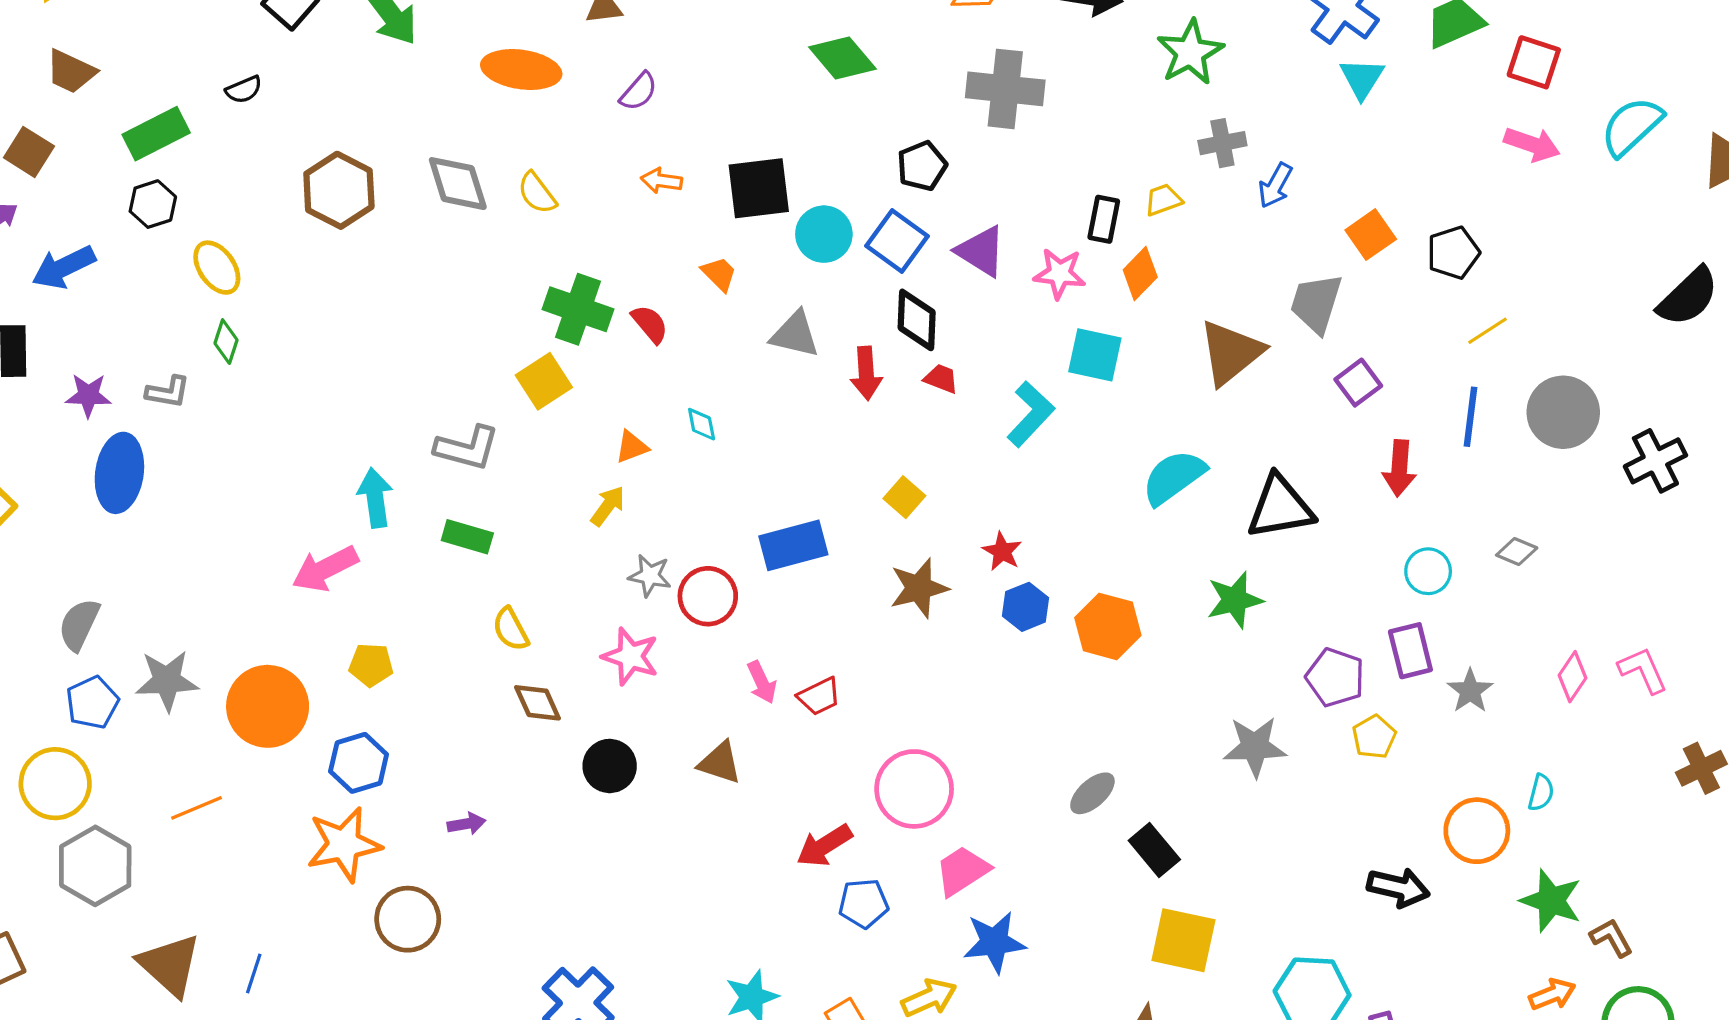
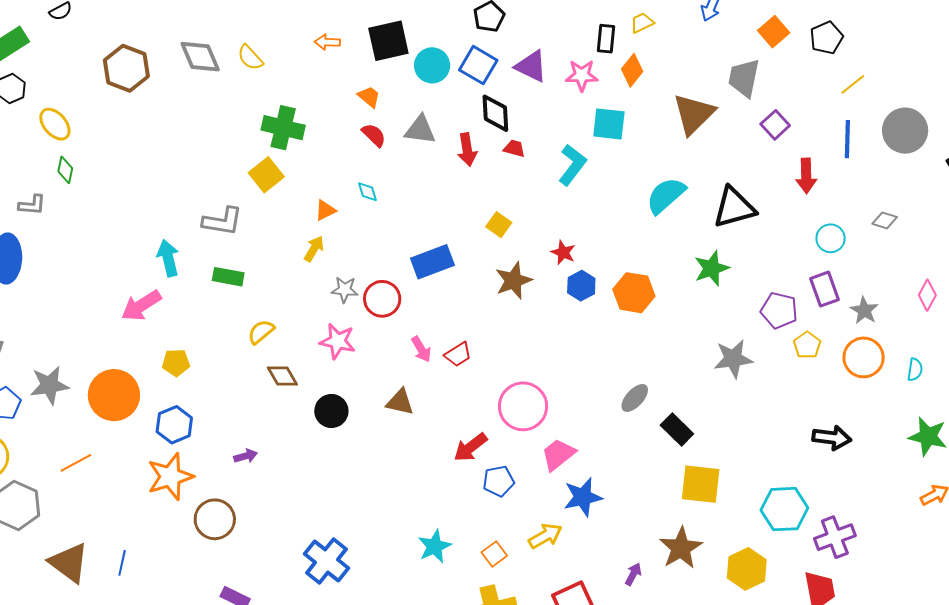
red semicircle: (650, 324) -> (374, 135), moved
yellow semicircle: (511, 629) -> (261, 332), turned 84
orange circle: (1477, 831) -> (864, 357), moved

